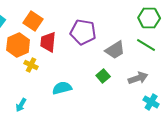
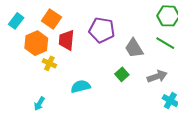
gray trapezoid: (115, 50) -> (134, 48), turned 90

